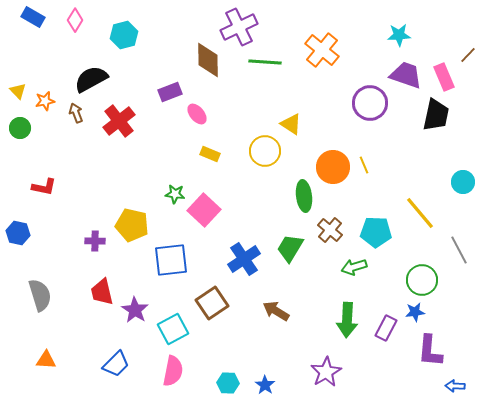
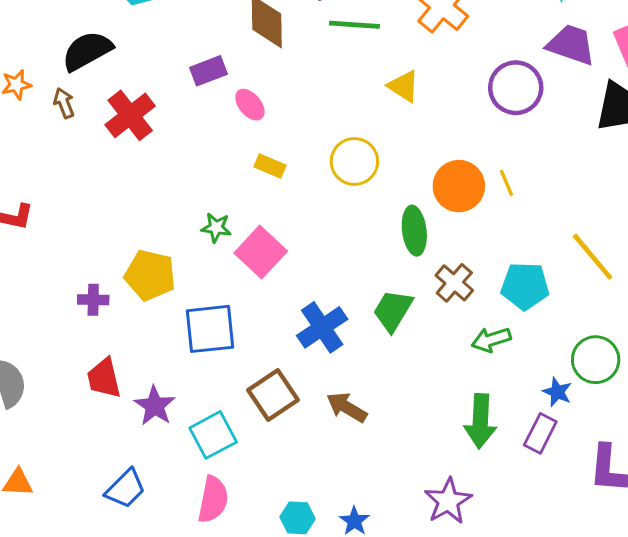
yellow triangle: (291, 124) -> (404, 86), moved
brown arrow: (276, 311) -> (347, 407), moved
blue star: (415, 312) -> (557, 392), moved, turned 30

